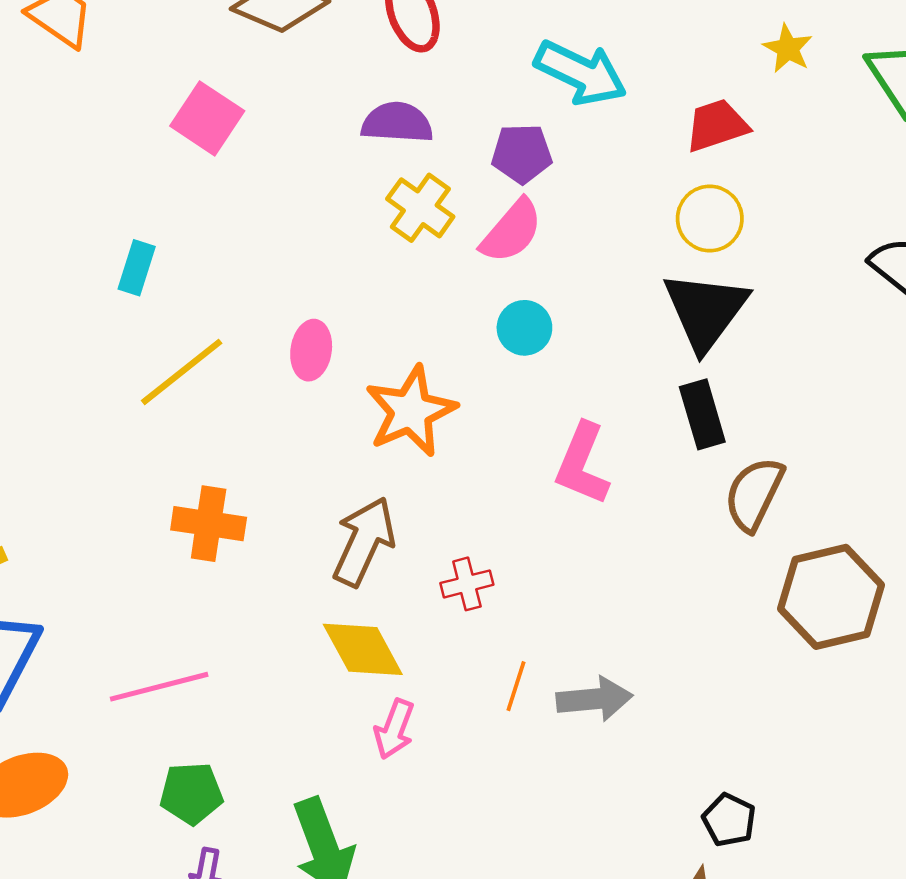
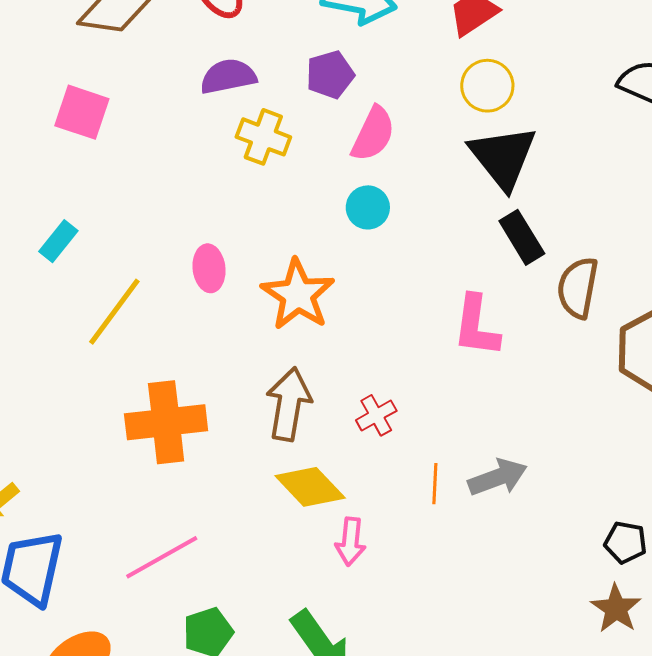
pink semicircle: (512, 231) -> (373, 134), moved
cyan rectangle: (137, 268) -> (58, 241), turned 36
pink L-shape: (582, 464) -> (476, 326), moved
orange cross: (209, 524) -> (166, 422), size x1.4

